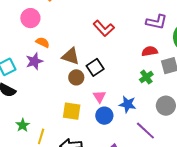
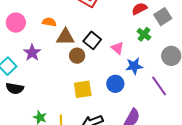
pink circle: (30, 18) -> (16, 23), moved
orange semicircle: (43, 42) -> (49, 22), moved
pink triangle: (99, 97) -> (118, 48), moved
purple line: (145, 131) -> (159, 86), turned 30

